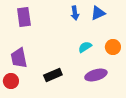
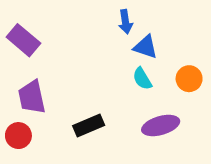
blue triangle: (98, 13) -> (146, 47), moved, turned 42
purple rectangle: (24, 17) -> (23, 40), moved, turned -42
cyan semicircle: (85, 47) -> (142, 79), turned -88

